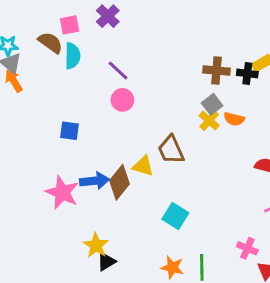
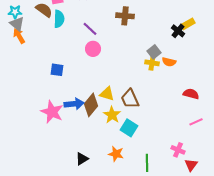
brown cross: (216, 71) -> (125, 16), moved
black cross: (247, 73) -> (178, 31), turned 32
yellow cross: (209, 120) -> (152, 63), turned -32
brown trapezoid: (171, 150) -> (130, 99), moved
yellow star: (96, 245) -> (112, 115), moved
orange star: (172, 267) -> (116, 154), moved

